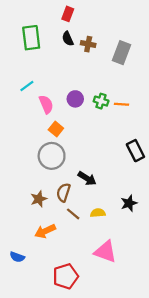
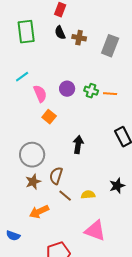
gray circle: (52, 156) -> (32, 155), moved
black arrow: (87, 178) -> (78, 145), moved, turned -114

